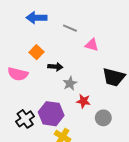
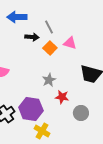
gray line: (70, 28) -> (49, 27), turned 40
orange square: (37, 52) -> (50, 48), moved
black arrow: (55, 67) -> (32, 37), moved

